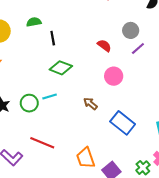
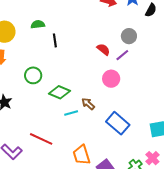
purple line: (138, 48) -> (122, 55), moved
green diamond: (61, 68) -> (59, 92), moved
cyan line: (50, 96) -> (71, 113), moved
green circle: (29, 103) -> (33, 75), moved

